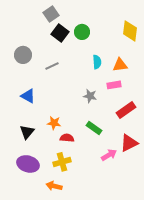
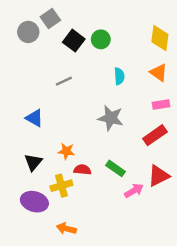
gray square: (51, 14) -> (50, 18), moved
gray circle: (23, 55) -> (28, 32), moved
orange triangle: (120, 65) -> (159, 73), moved, turned 42
pink rectangle: (114, 85) -> (161, 104), moved
gray star: (90, 96) -> (111, 118), size x1.5
green rectangle: (94, 128) -> (116, 168), moved
yellow cross: (62, 162) -> (61, 186), moved

